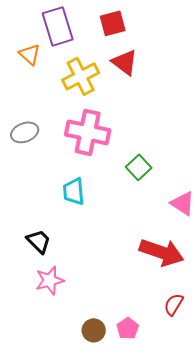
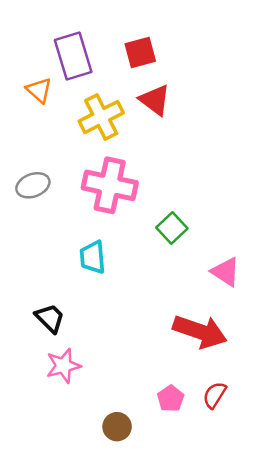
pink pentagon: (128, 328) -> (171, 399), moved

